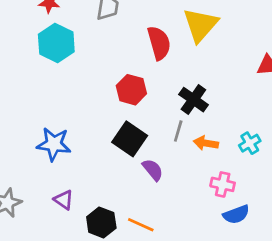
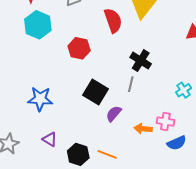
red hexagon: (131, 90) -> (79, 48), moved
orange arrow: (206, 143) -> (143, 129), moved
purple semicircle: (153, 170) -> (114, 114), turned -96

